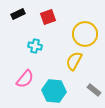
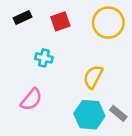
yellow circle: (85, 34) -> (108, 23), moved
cyan hexagon: (54, 91) -> (89, 115), moved

